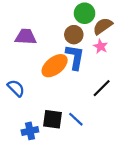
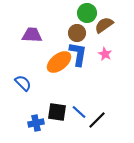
pink star: (101, 46) -> (105, 54), moved
black line: (102, 88) -> (97, 120), moved

